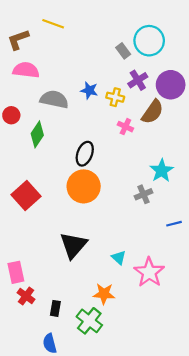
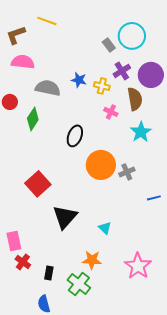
brown semicircle: (153, 112) -> (135, 99), turned -45
cyan star: (162, 171) -> (141, 132), moved
orange circle: (84, 186) -> (101, 165), moved
red square: (26, 195) -> (38, 184), moved
pink star: (149, 272) -> (138, 266), moved

